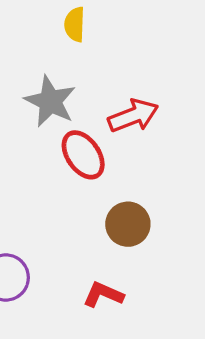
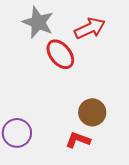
brown circle: (128, 224) -> (92, 112), moved

